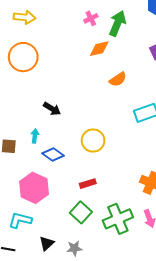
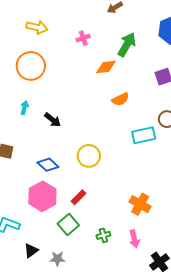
pink cross: (91, 18) -> (83, 38), moved
cyan arrow: (35, 136) -> (24, 108), moved
red rectangle: (88, 184) -> (78, 197), turned -35
pink hexagon: (34, 188) -> (42, 196), moved
green cross: (118, 219) -> (103, 235), size x0.5

